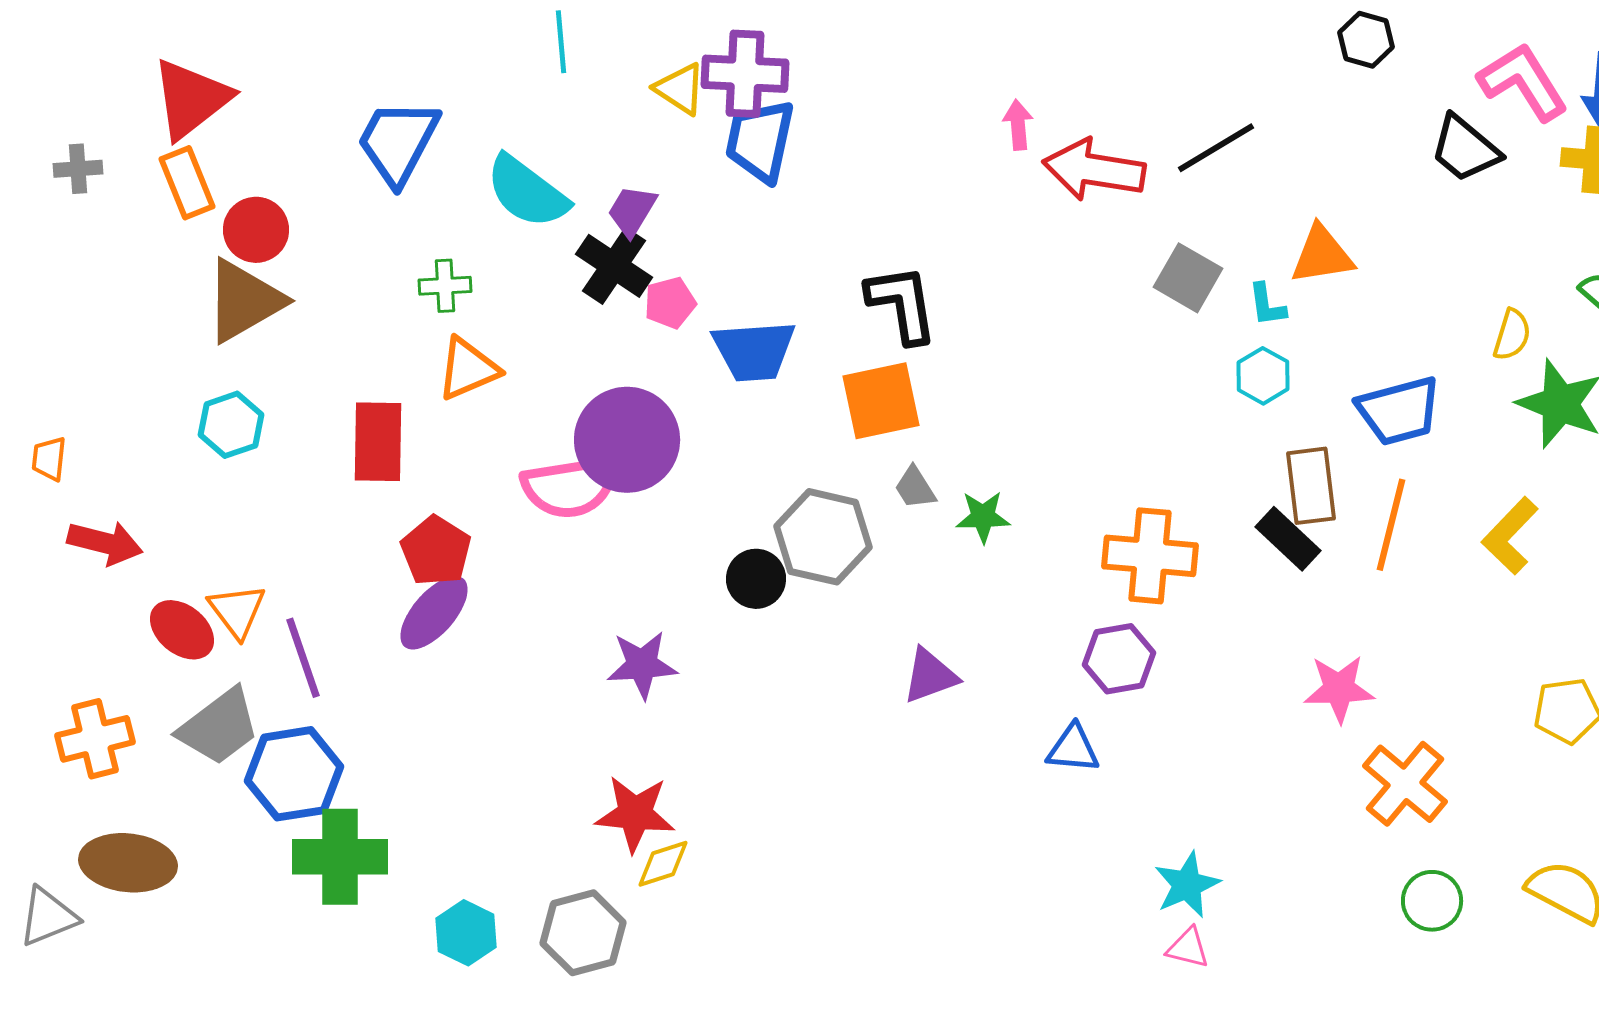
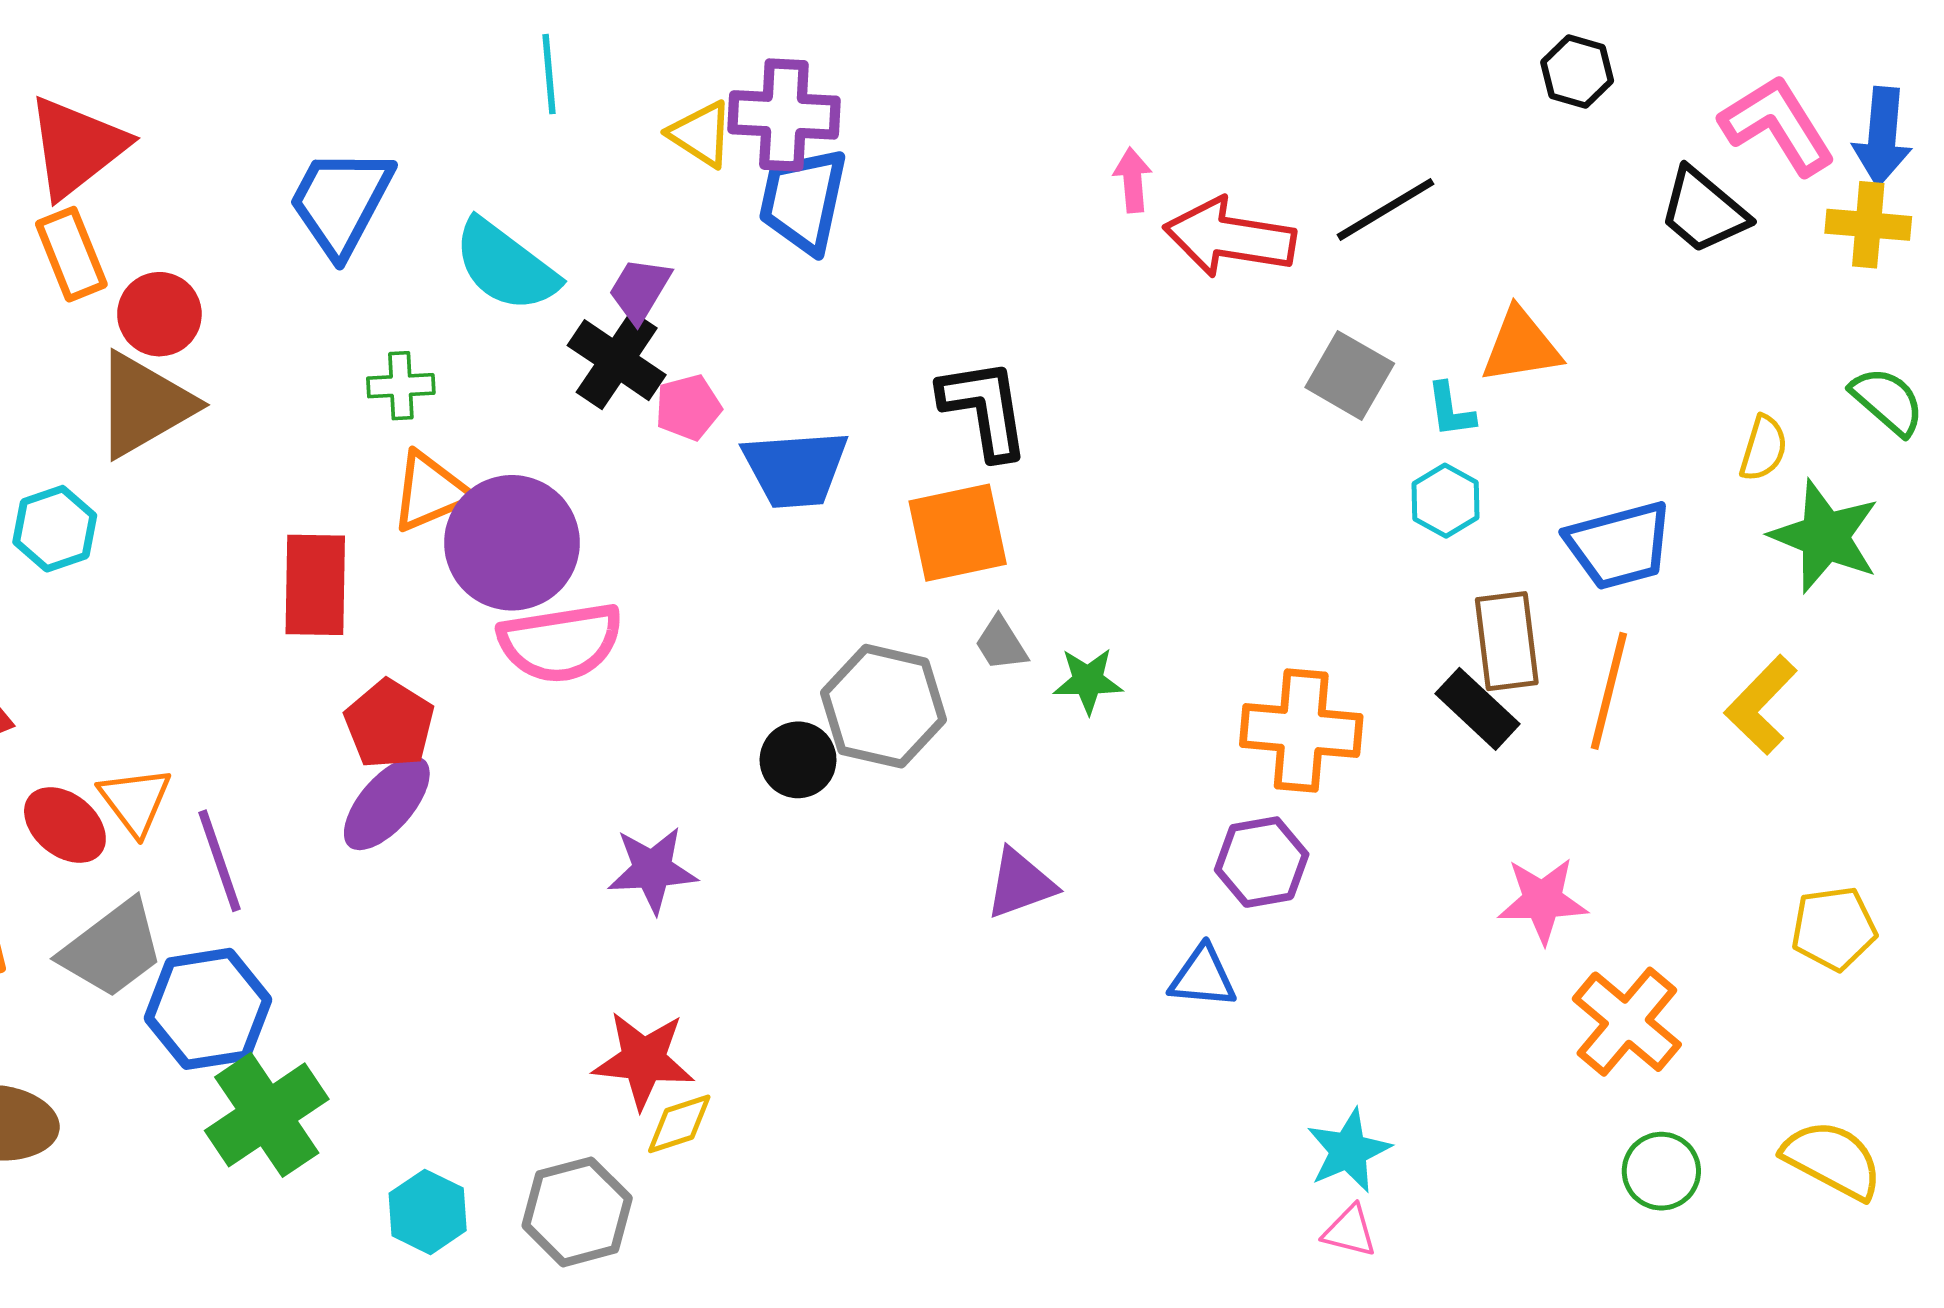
cyan hexagon: (231, 425) -> (55, 529), moved
purple circle: (627, 440) -> (512, 543), moved
green cross: (340, 857) -> (267, 1115), turned -34

